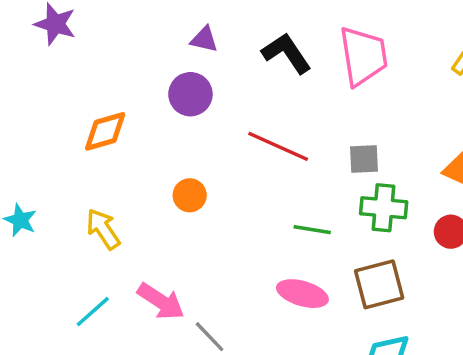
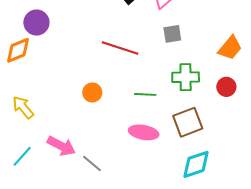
purple circle: (190, 94) -> (36, 23), moved
gray square: (364, 159) -> (172, 34), moved
orange circle: (190, 195) -> (92, 92), moved

